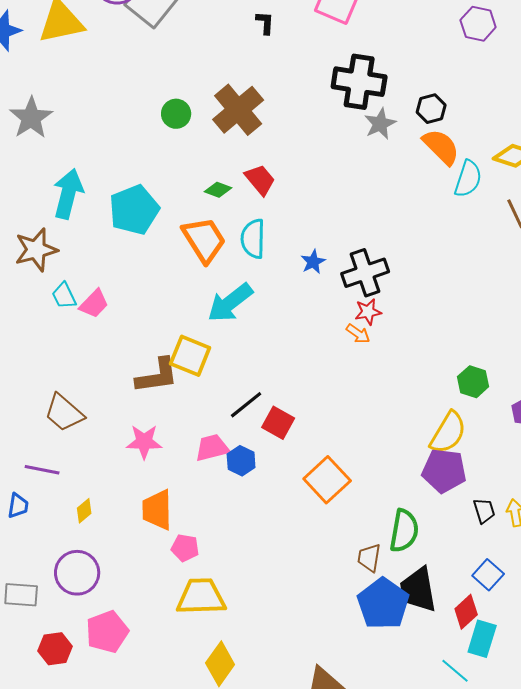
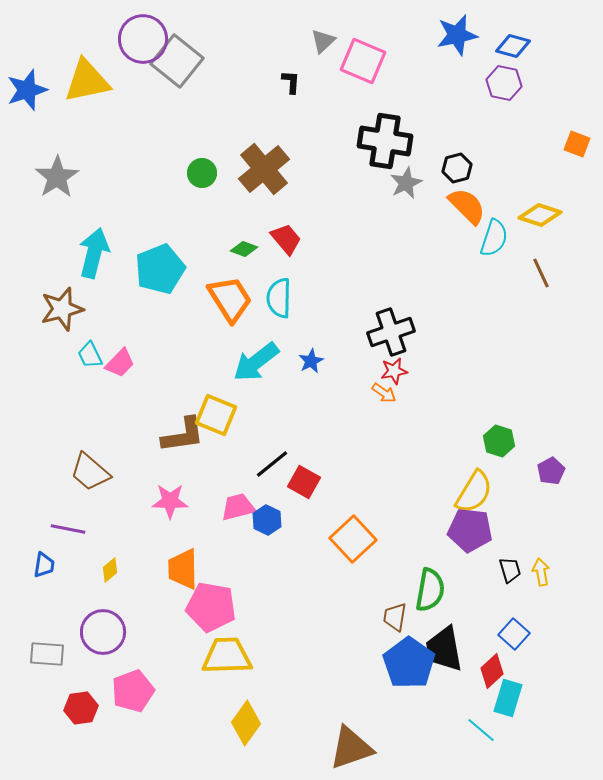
blue star: (313, 262) -> (311, 361), moved
pink pentagon: (185, 548) -> (211, 607), size x1.8

